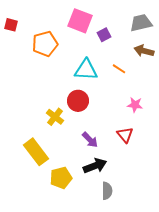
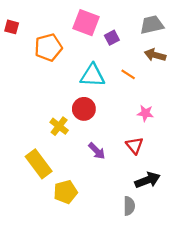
black arrow: (95, 166) -> (147, 180), moved
gray semicircle: (107, 191) -> (129, 206), moved

